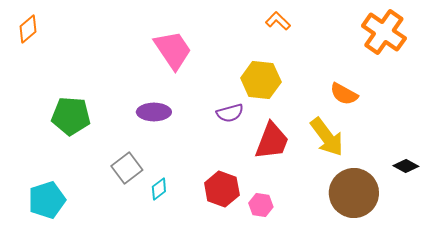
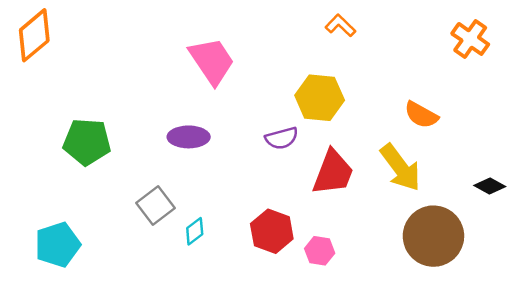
orange diamond: (28, 29) -> (34, 35), size x1.5
orange cross: (384, 32) -> (470, 39), size x0.7
black diamond: (406, 166) -> (490, 186), moved

